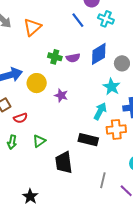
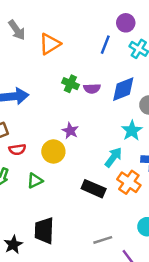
blue line: (78, 20) -> (105, 45), turned 49
yellow circle: (37, 83) -> (53, 152), moved
orange cross: (116, 129) -> (129, 182), turned 30
black trapezoid: (64, 163) -> (44, 231), moved
gray line: (103, 180) -> (103, 240), turned 49

